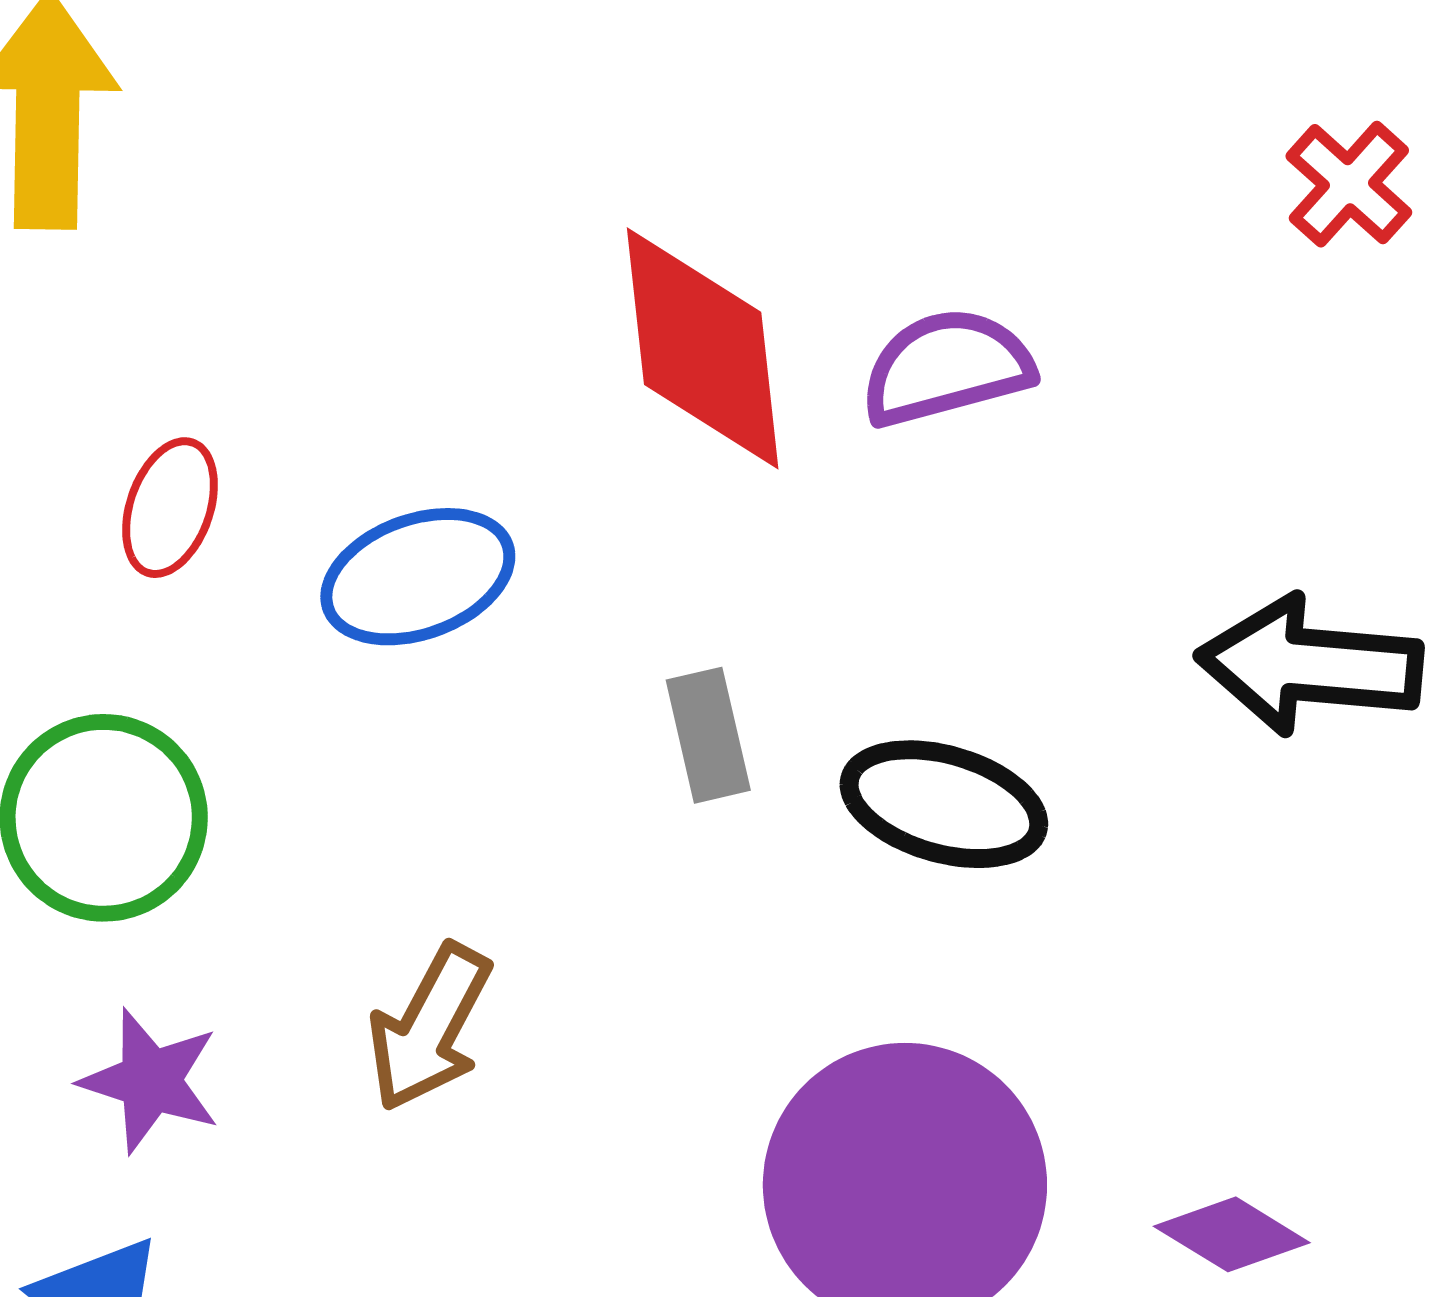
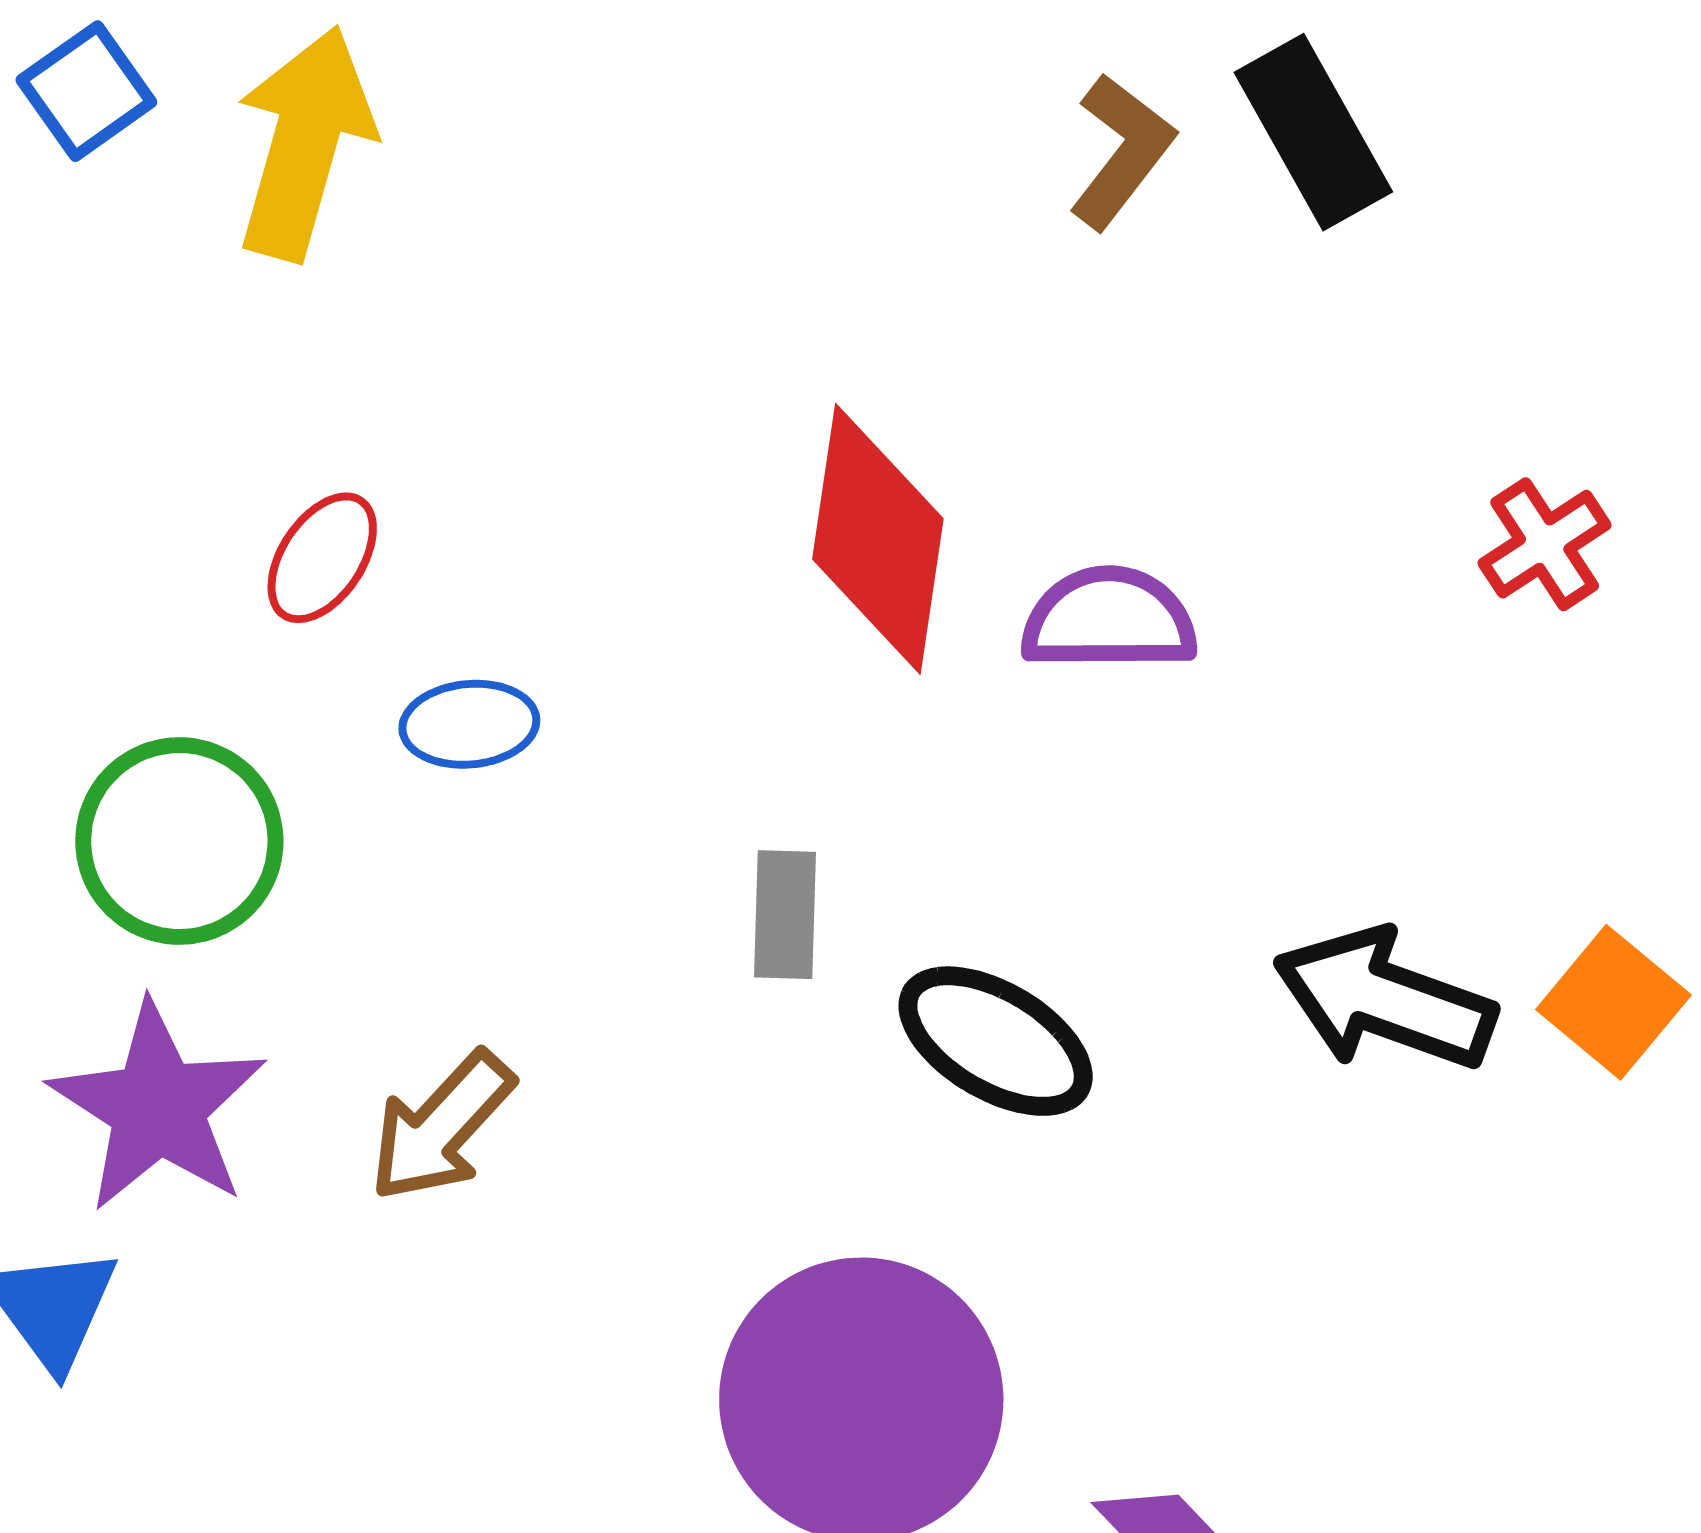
blue ellipse: (418, 577) -> (469, 724), moved, size x0.7
purple star: (150, 1081) -> (158, 1107), size x1.5

